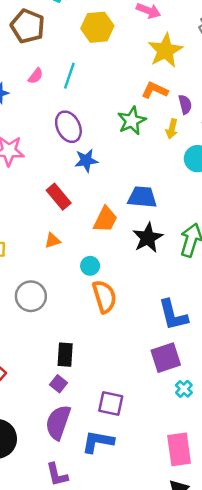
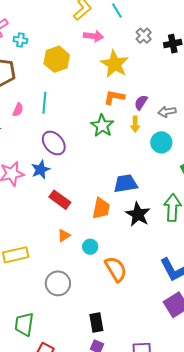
purple semicircle: (185, 104) -> (141, 102), turned -119
blue star: (86, 160) -> (41, 170), moved
cyan circle: (90, 266) -> (90, 247), moved

